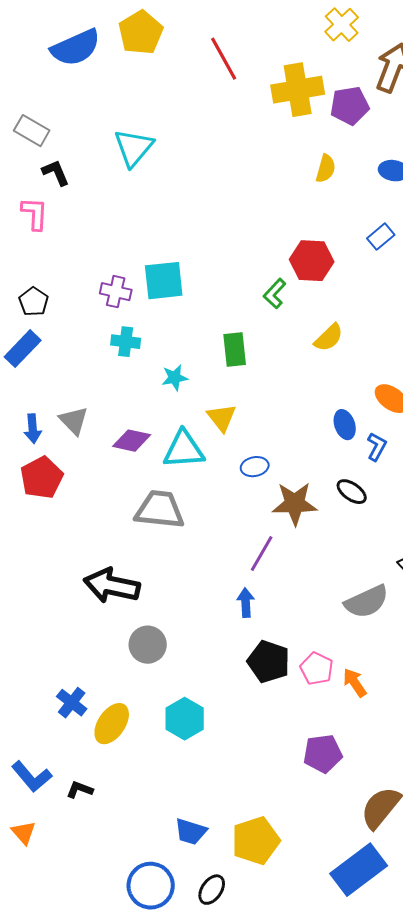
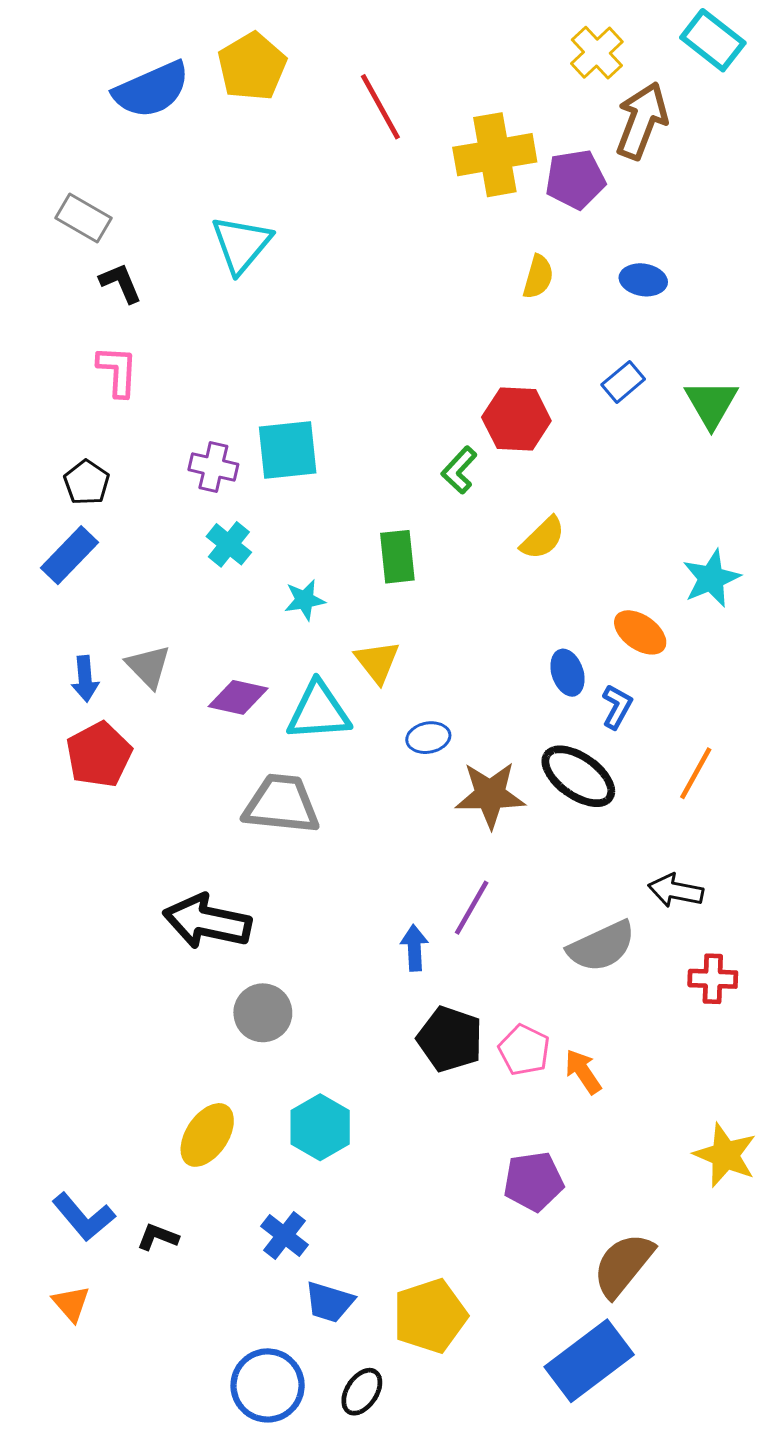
yellow cross: (342, 25) -> (597, 53), moved
pink L-shape: (35, 214) -> (118, 371), moved
cyan cross: (126, 342) -> (229, 544), turned 32
black ellipse: (352, 492) -> (578, 776), size x1.6
purple line: (262, 554) -> (472, 908), moved
blue cross: (72, 703) -> (285, 1236), moved

